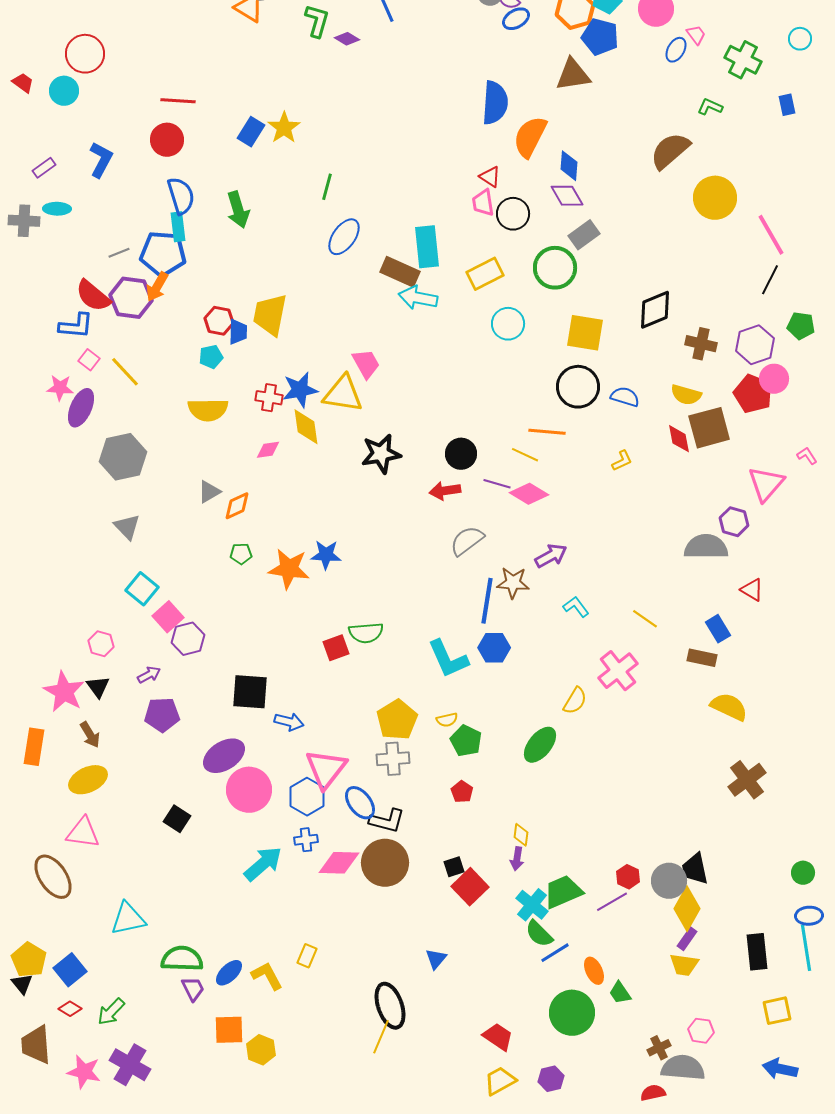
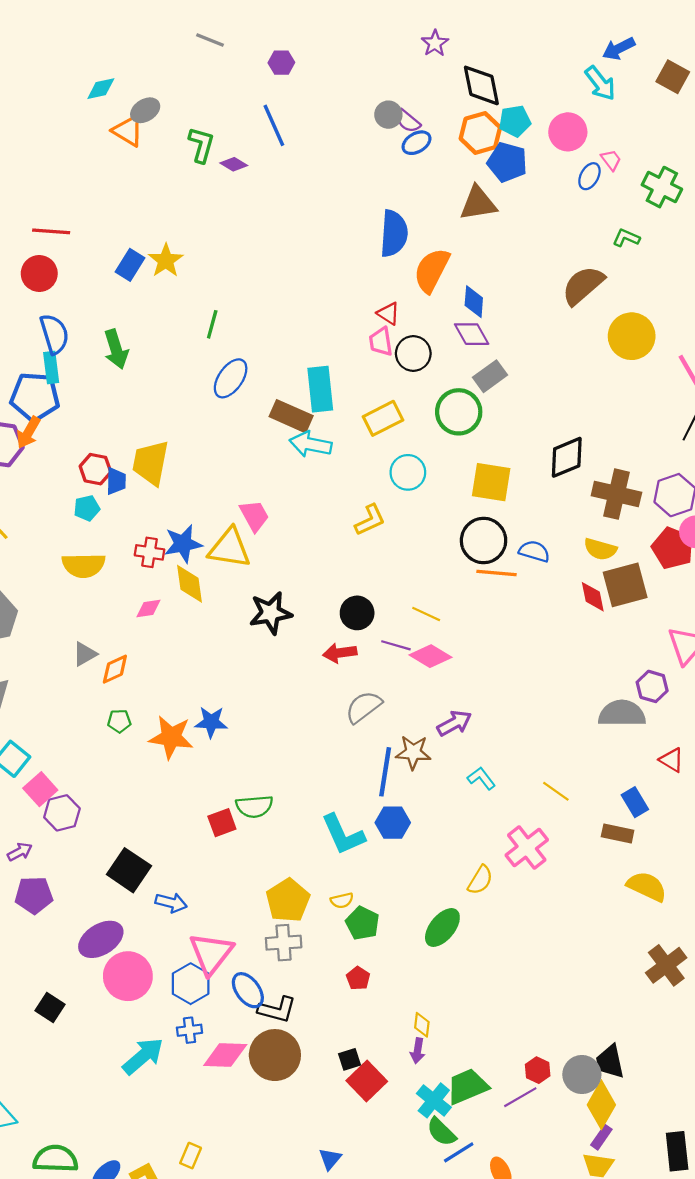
brown cross: (701, 344) -> (616, 494), size x1.4
orange line: (547, 432) -> (496, 573), moved
yellow L-shape: (622, 461) -> (370, 520), moved, size x1.4
black square: (250, 692) -> (129, 870), turned 30

